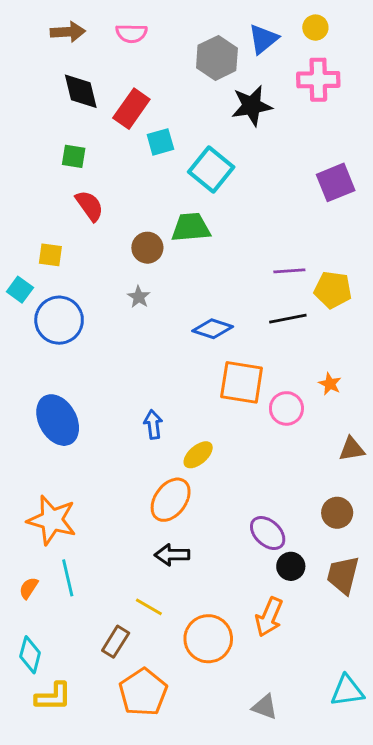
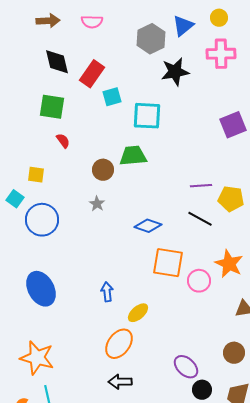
green square: (74, 156) -> (52, 107), size x1.5
cyan square: (211, 169) -> (147, 116), turned -36
red semicircle: (89, 206) -> (63, 141), size x0.7
black line: (288, 319) -> (200, 219), turned 40
orange star: (330, 384) -> (229, 264), size x1.8

